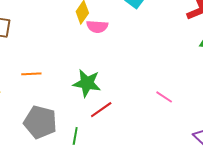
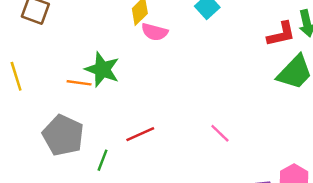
orange line: (31, 74) -> (79, 83), moved
green star: (87, 83) -> (102, 69), moved

